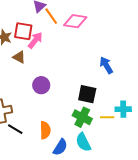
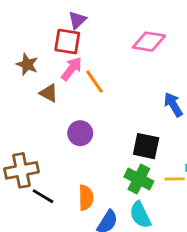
orange line: (51, 16) -> (95, 82), moved
pink diamond: (75, 21) -> (149, 42), moved
red square: (23, 31) -> (67, 42), moved

